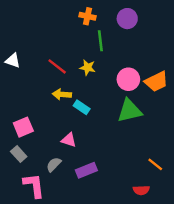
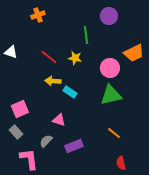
orange cross: (88, 16) -> (38, 15), moved, turned -32
orange trapezoid: (156, 82) -> (134, 53), moved
orange line: (155, 164) -> (114, 133), moved
red semicircle: (141, 190) -> (121, 163), turned 80

